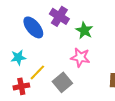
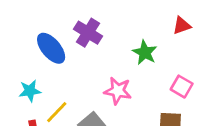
green star: (84, 30) -> (145, 52), moved

